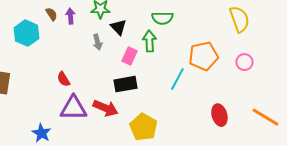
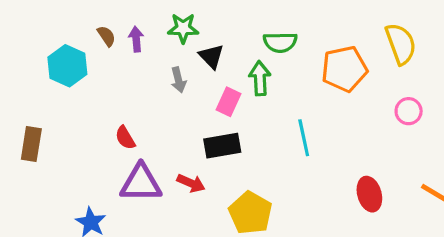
orange pentagon: (203, 56) -> (344, 69), moved
cyan line: (177, 79) -> (304, 138), turned -40
red arrow: (105, 108) -> (191, 183), size x0.7

